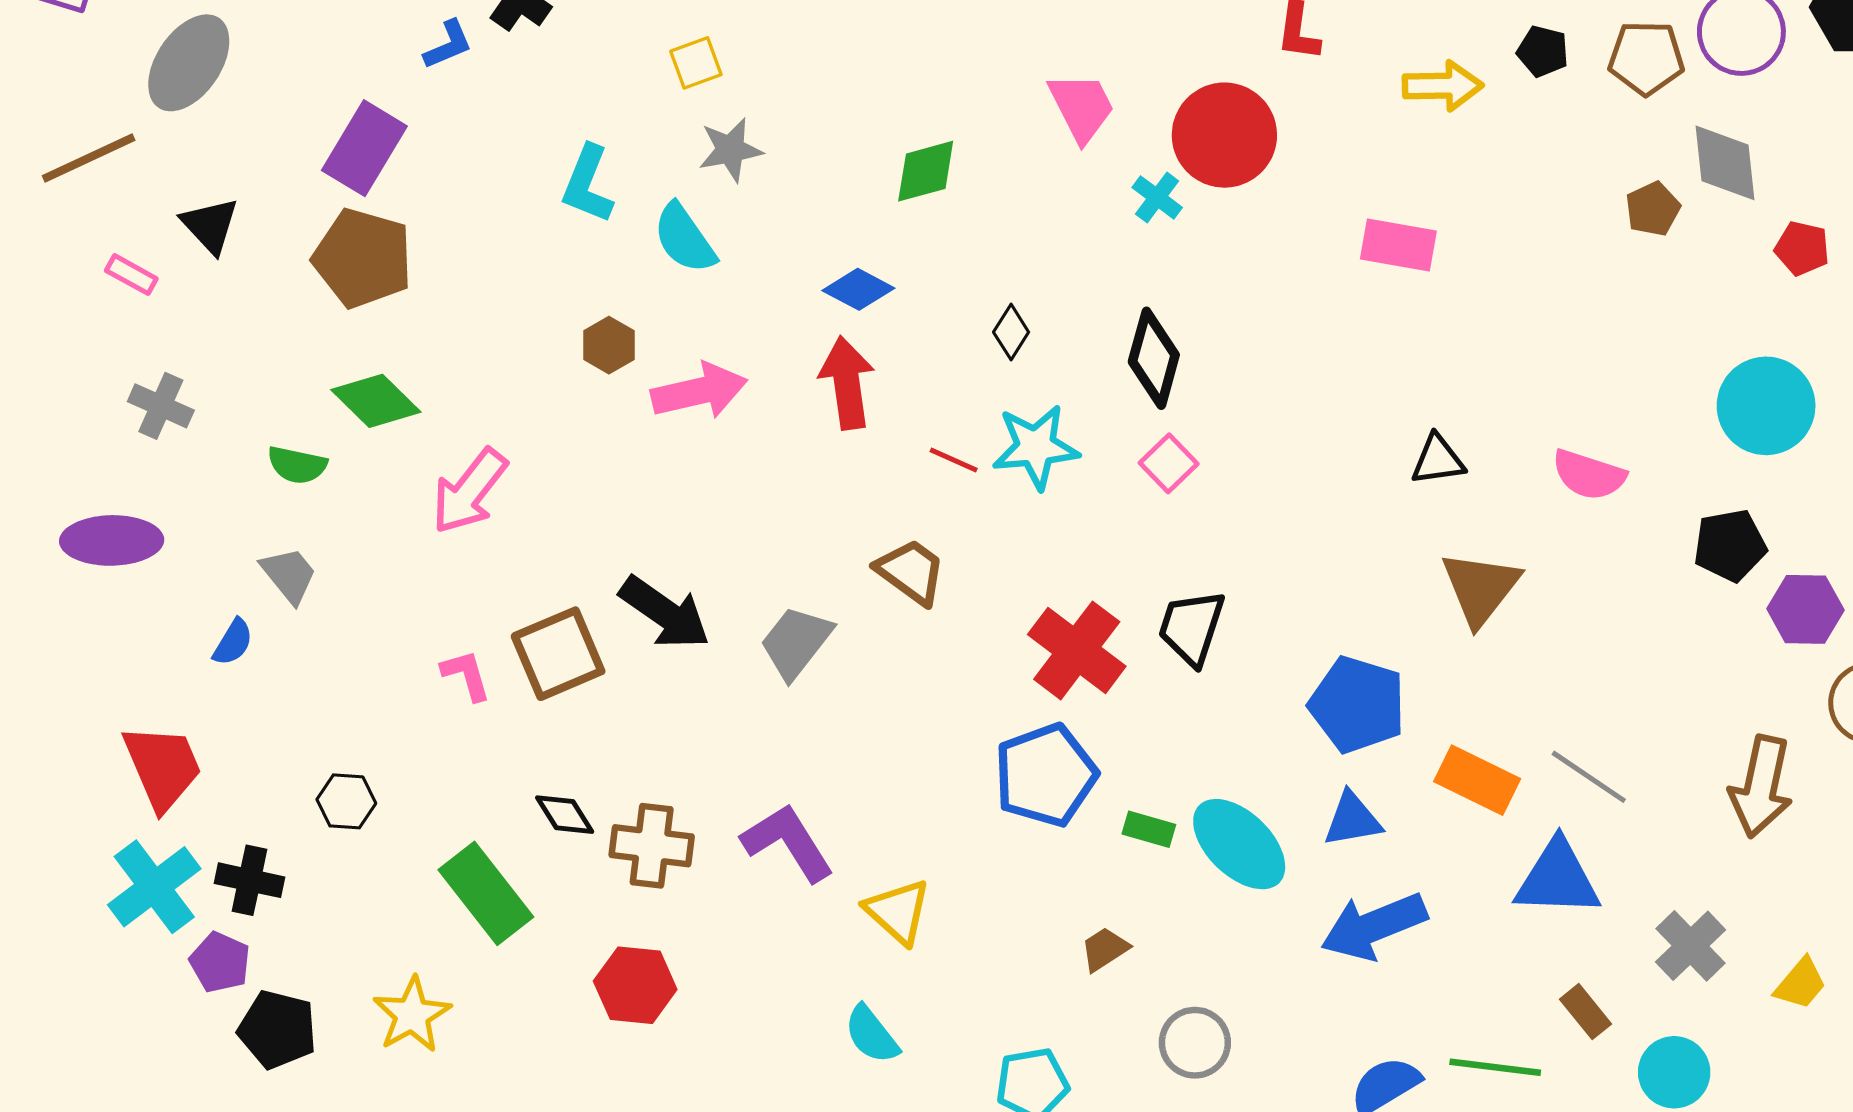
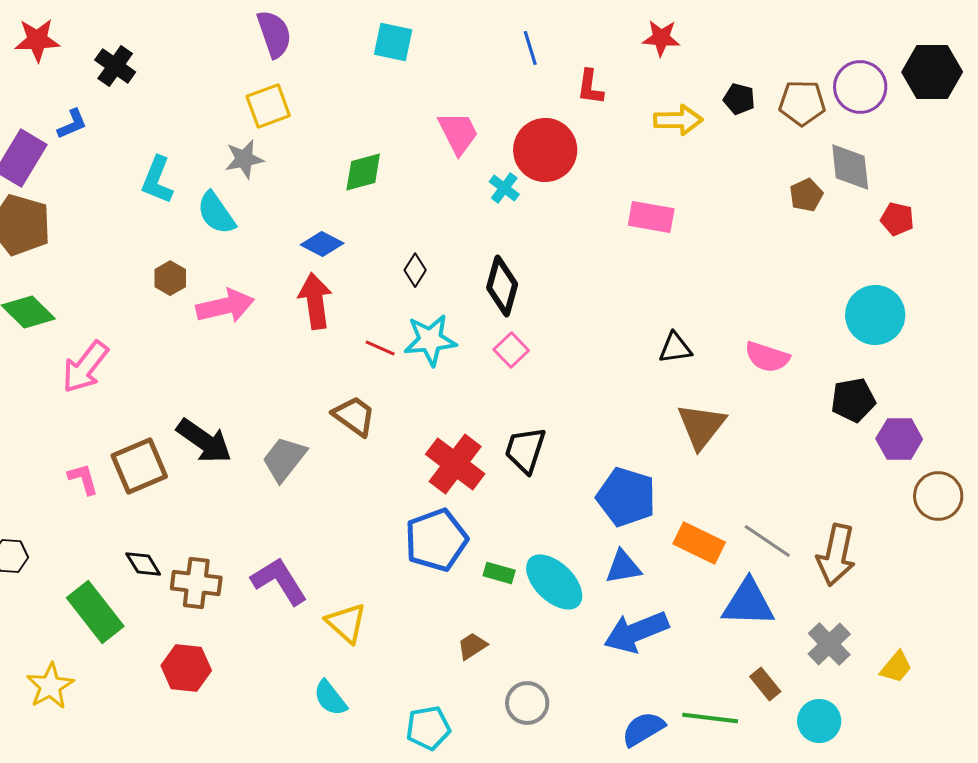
blue L-shape: (448, 45) -> (72, 124), moved
yellow square: (696, 63) -> (268, 106), moved, size x1.4
brown arrow: (1761, 787) -> (836, 555), moved

